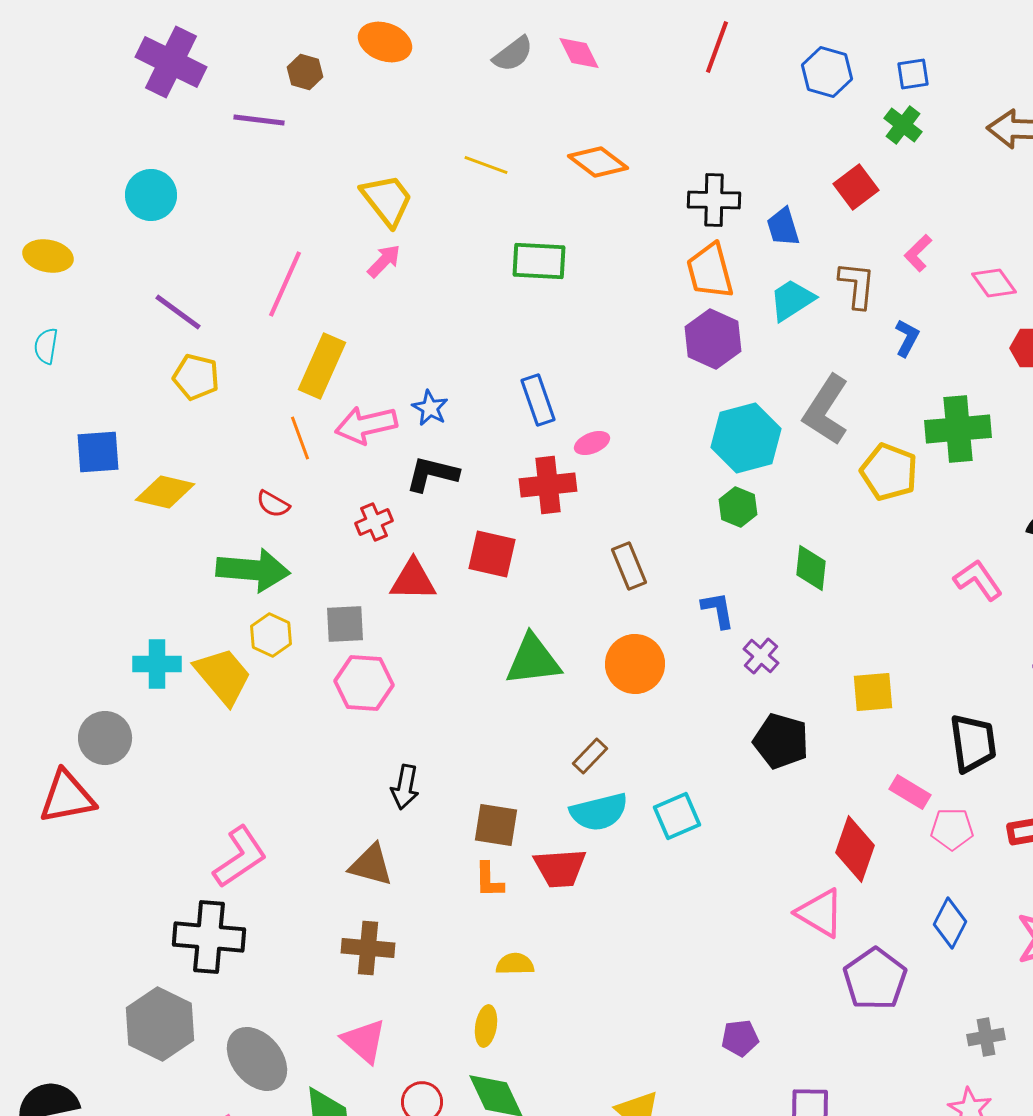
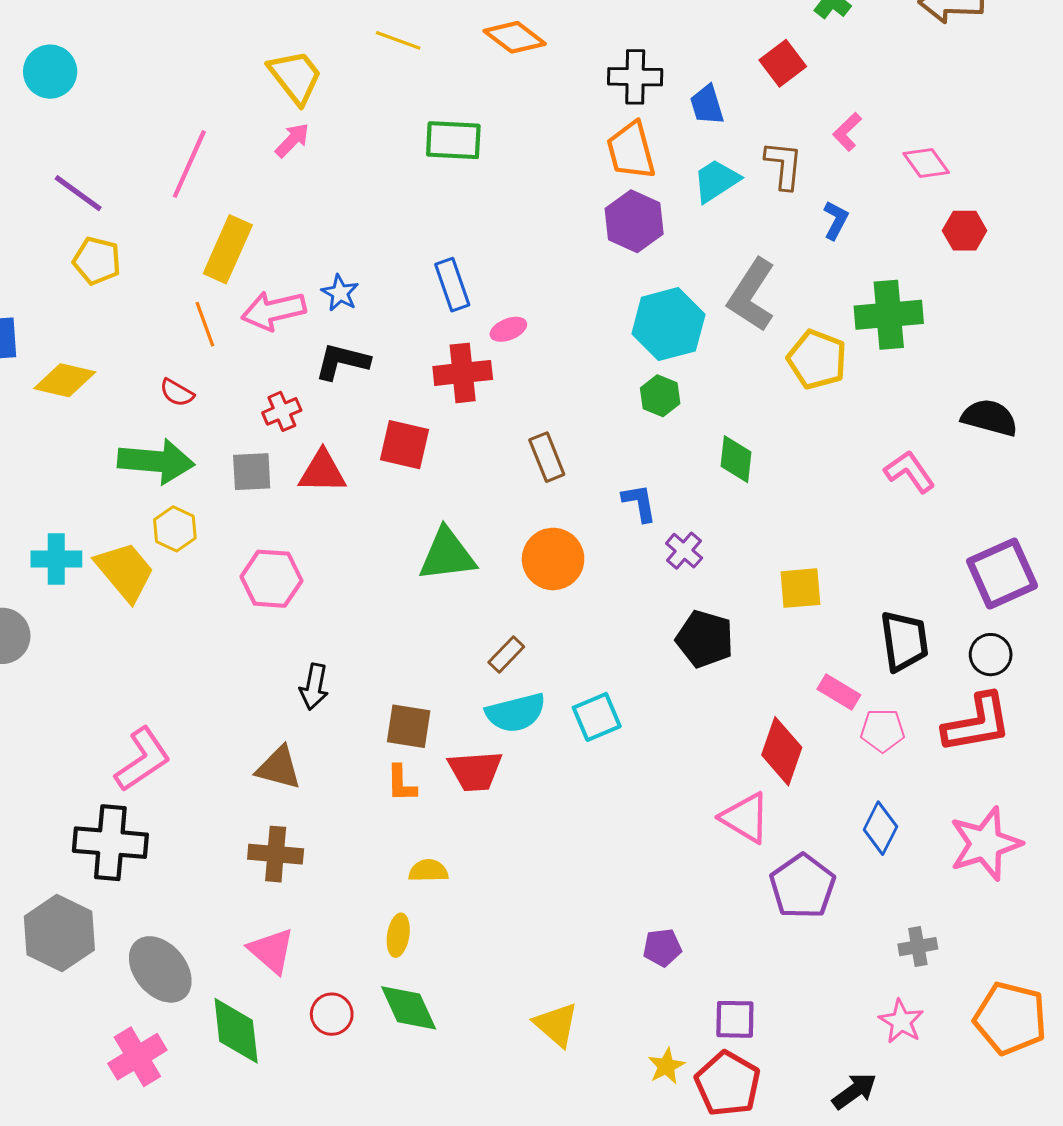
gray square: (345, 624) -> (252, 472), moved

